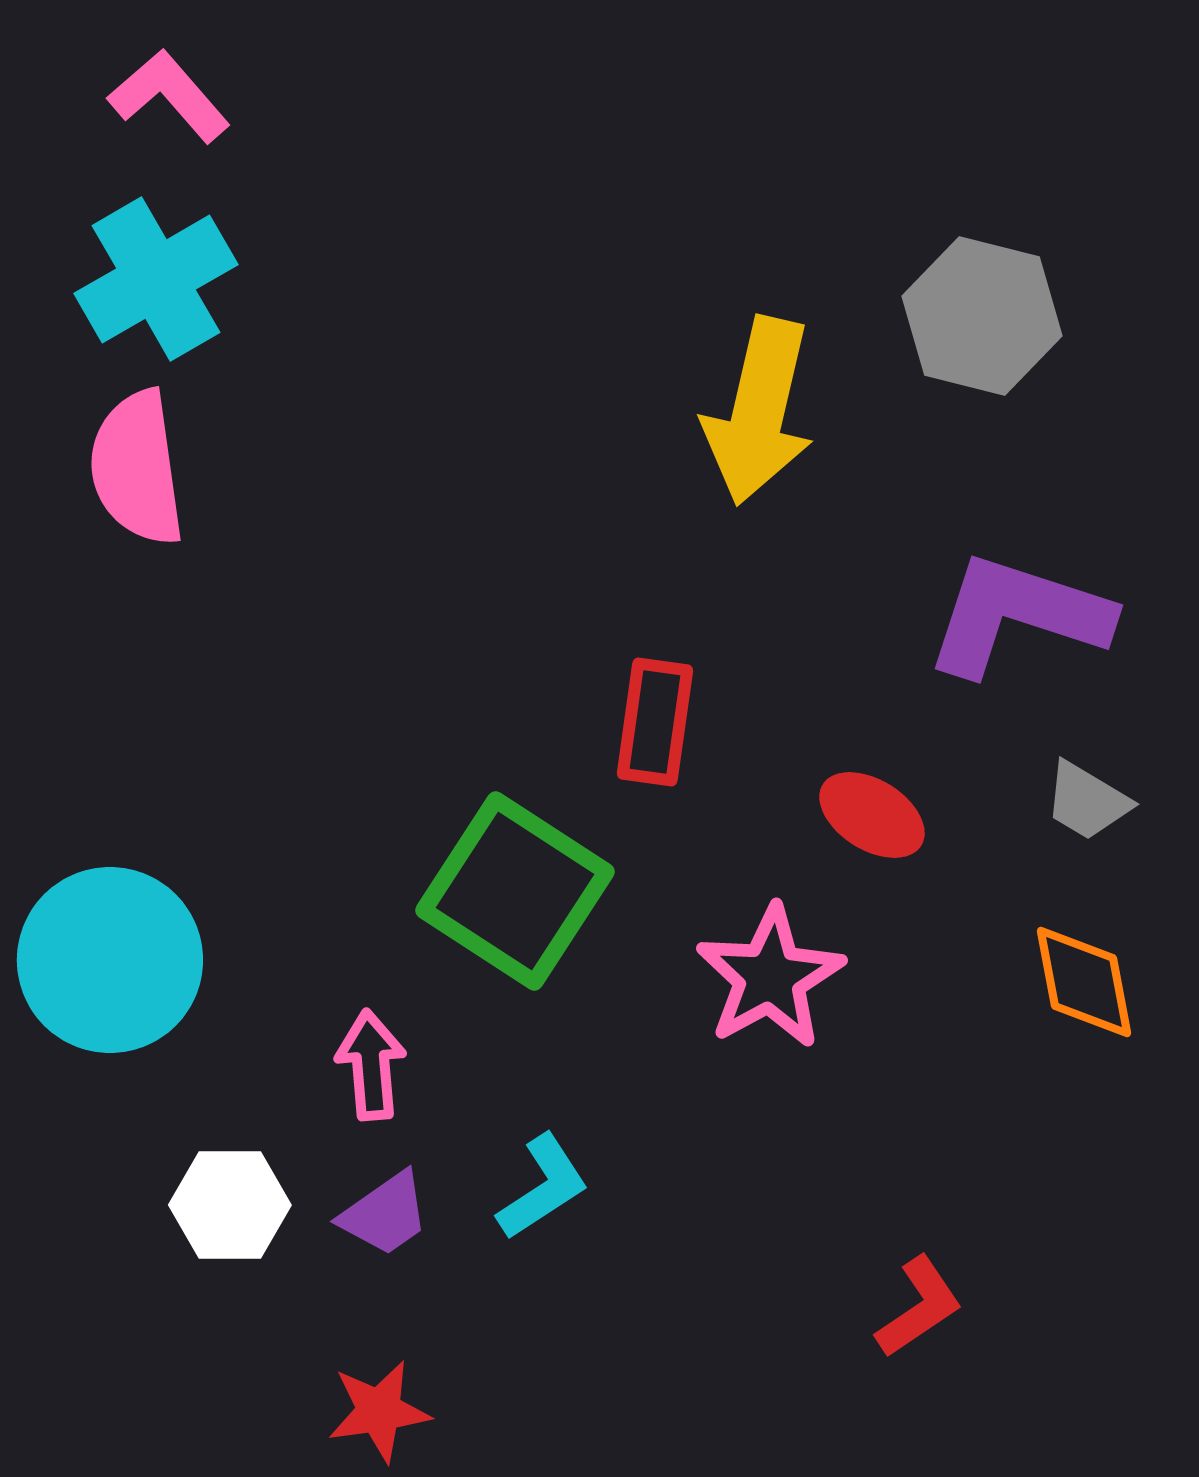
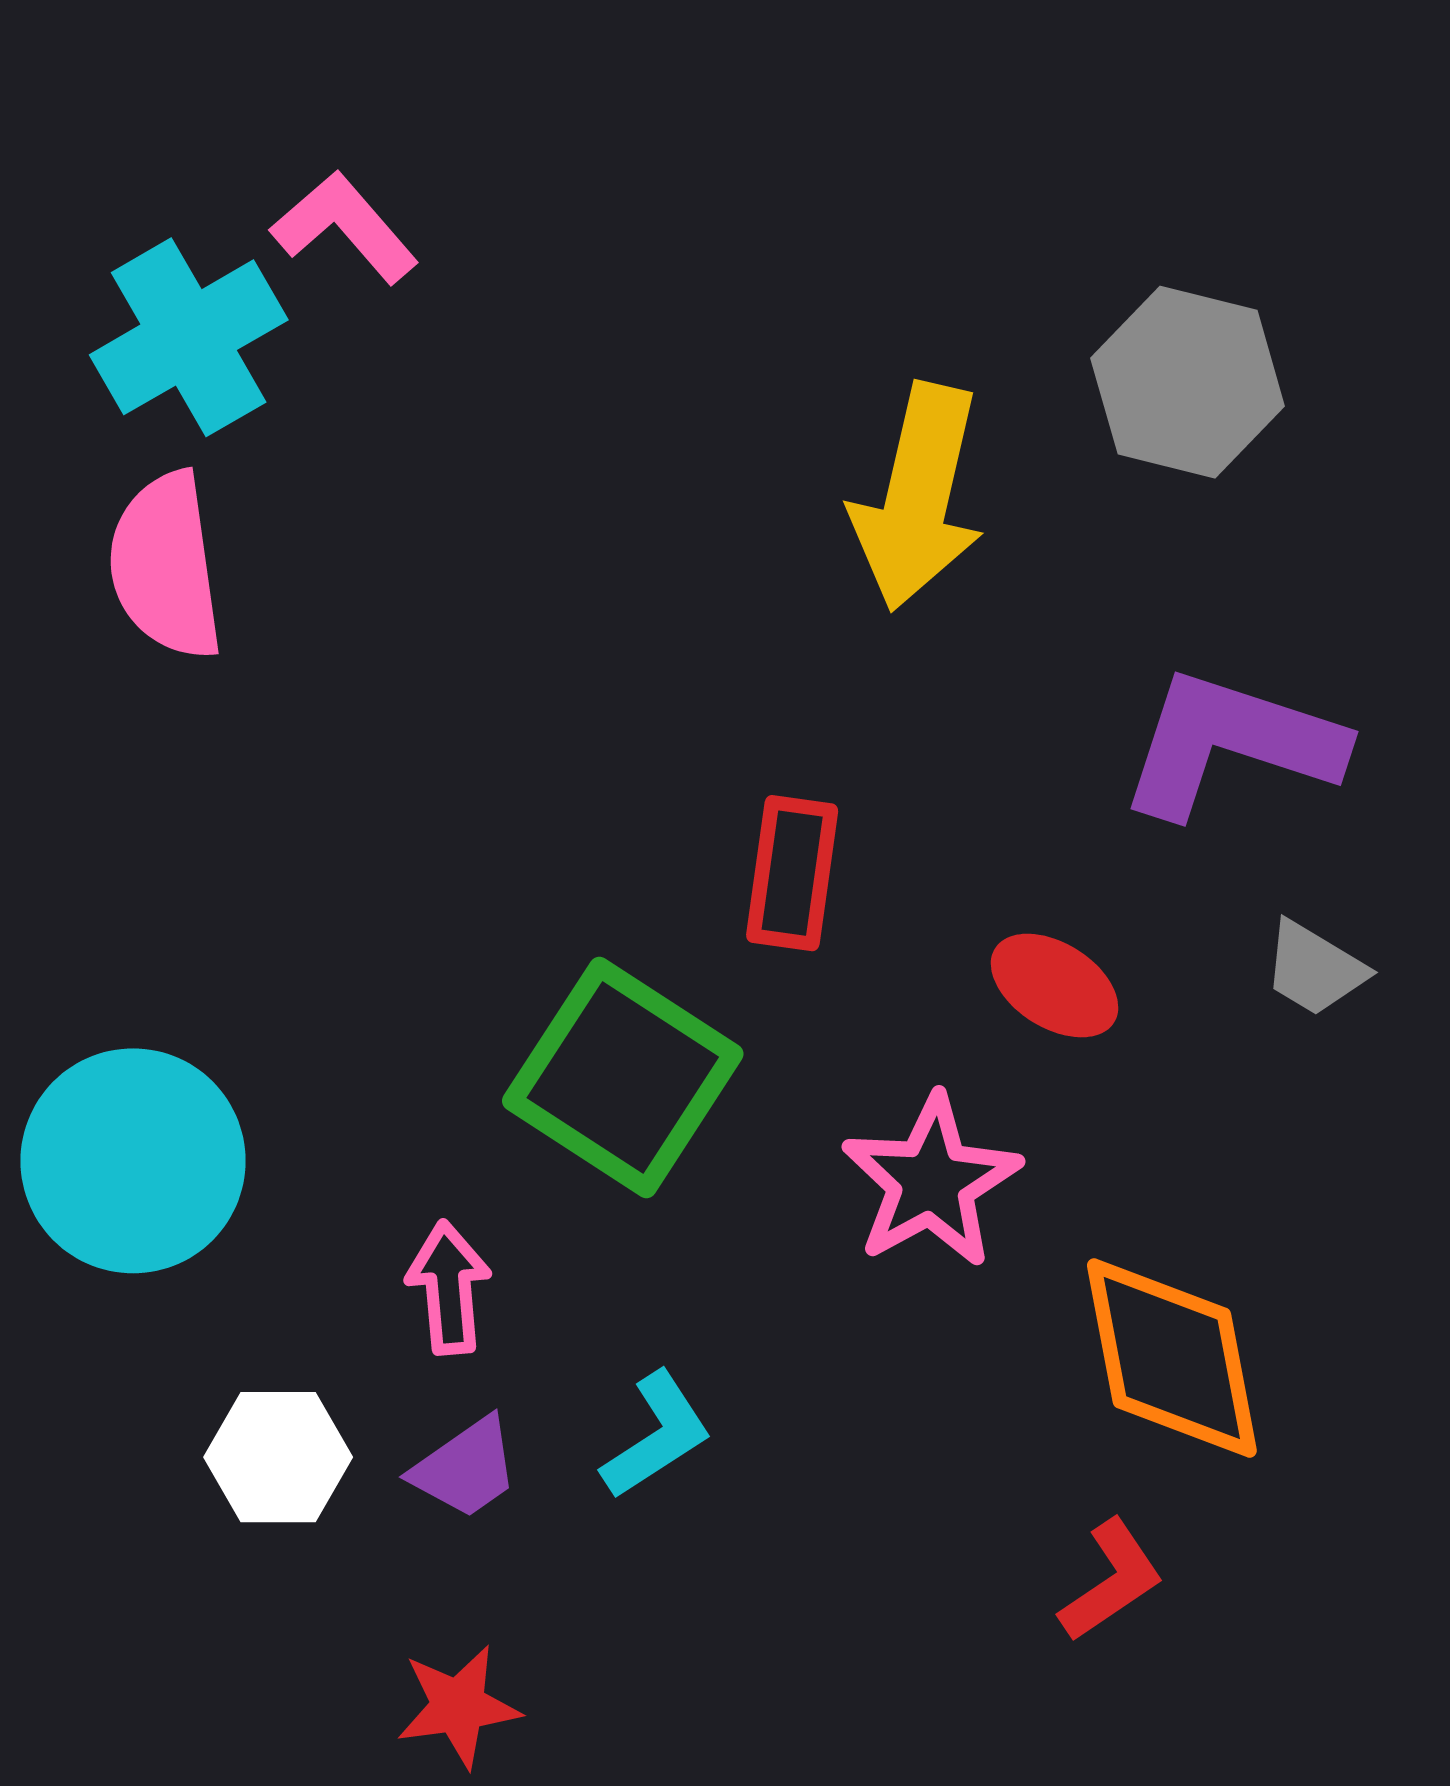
pink L-shape: (169, 96) -> (345, 227), moved
orange diamond: (1084, 982) -> (1172, 1358), moved, size x1.5

